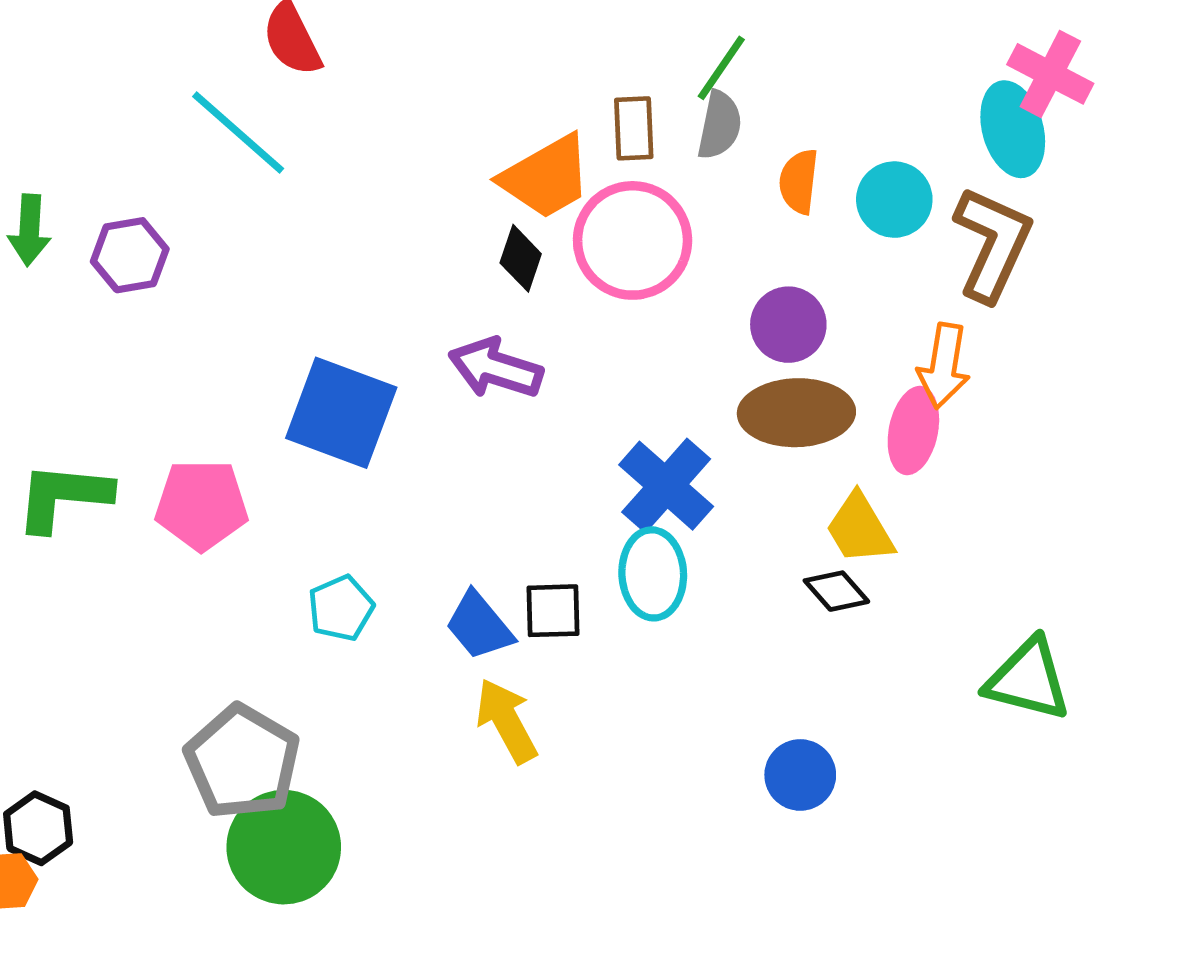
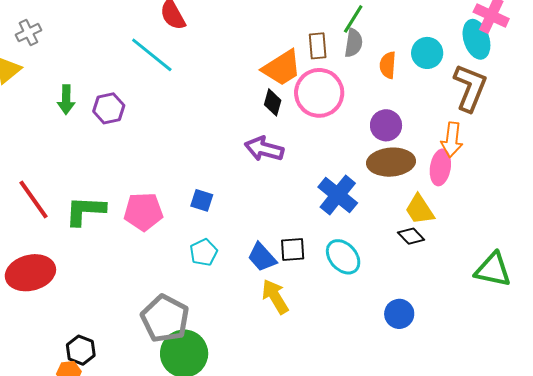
cyan circle: (894, 200) -> (427, 53), moved
blue square: (341, 413) -> (202, 200), moved, size x0.5
cyan ellipse: (653, 574) -> (343, 257), moved, turned -36

